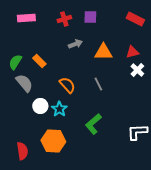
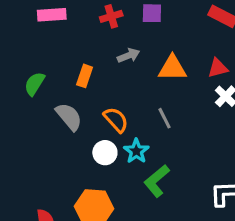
orange rectangle: (39, 61) -> (85, 76), moved, turned 64
gray semicircle: (24, 83) -> (69, 117), moved
white circle: (40, 106) -> (105, 153), moved
cyan star: (59, 109) -> (136, 151), moved

